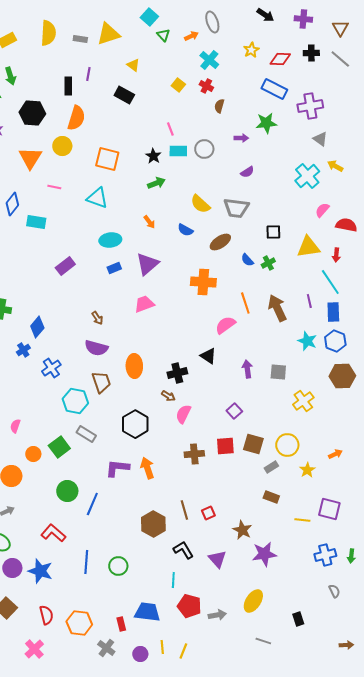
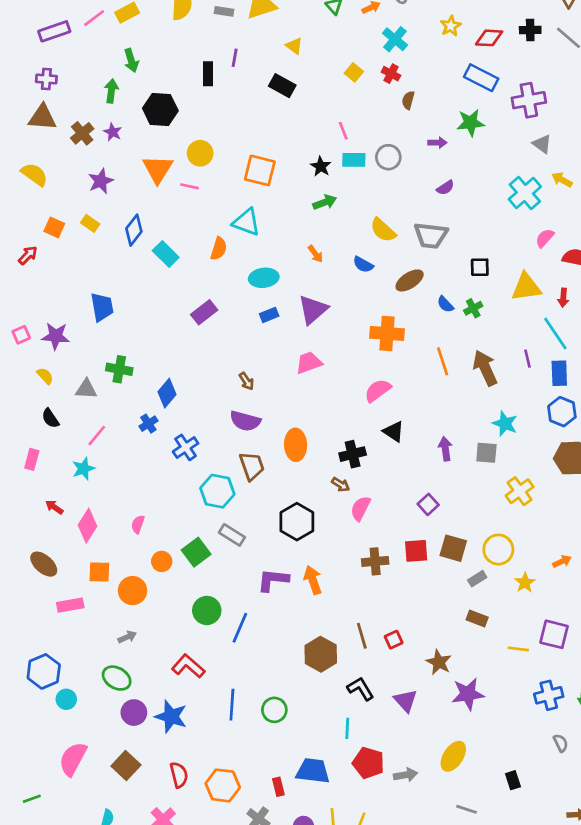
orange semicircle: (76, 118) -> (219, 249), moved, size x0.7
pink line: (54, 187) -> (190, 186), moved
cyan rectangle: (36, 222) -> (166, 254), turned 36
pink semicircle: (225, 325) -> (378, 390), moved
cyan star: (307, 341) -> (505, 424), moved

